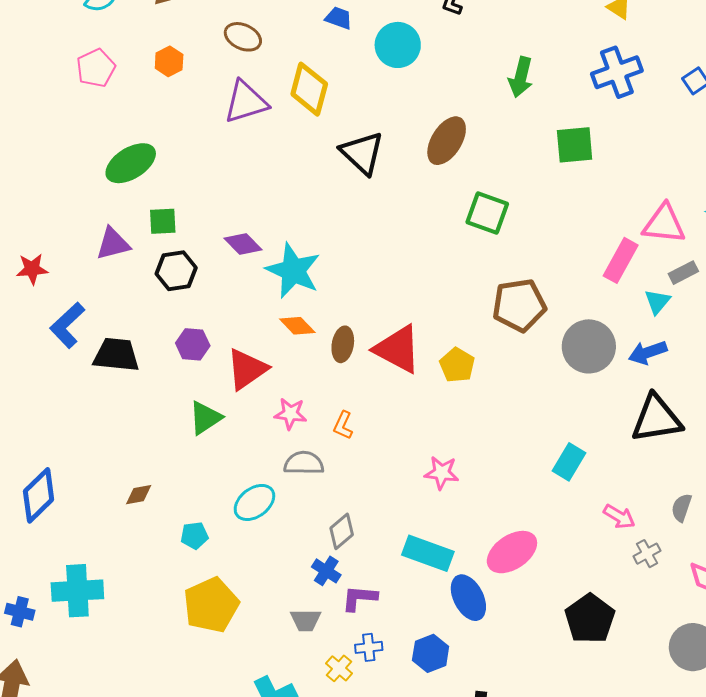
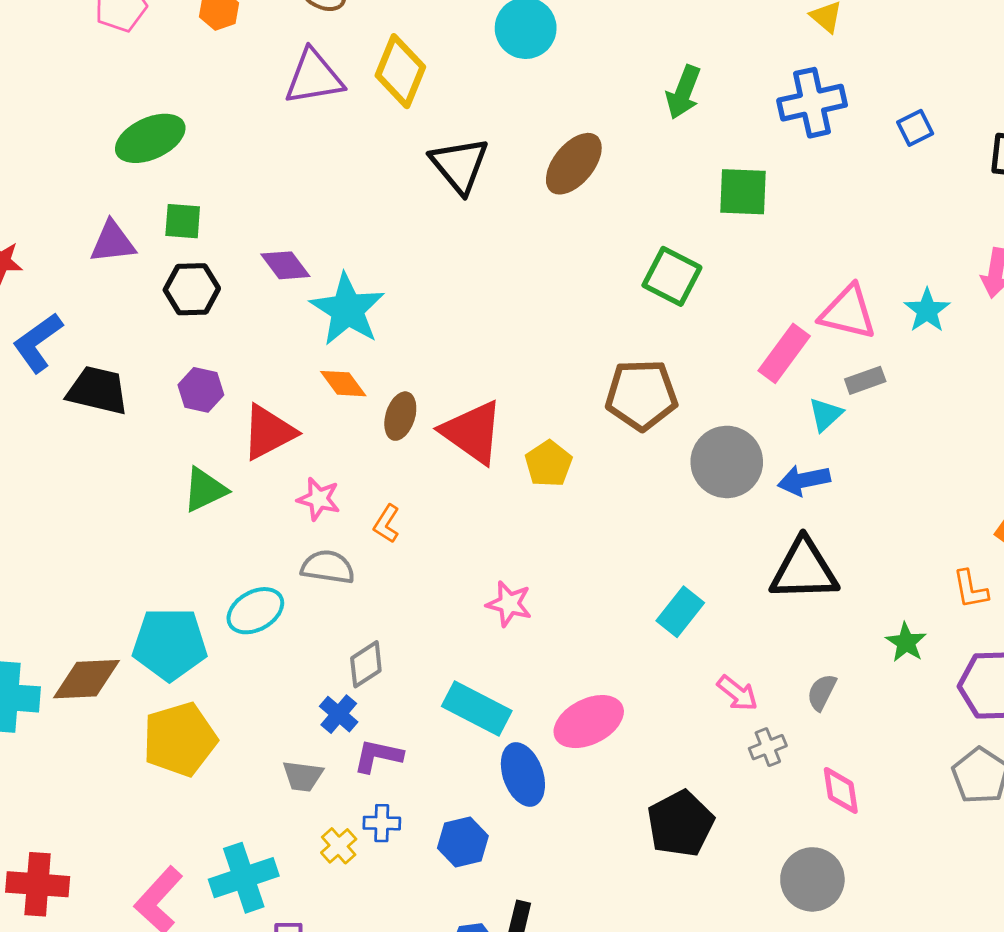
green square: (487, 213) -> (672, 276), moved
brown diamond: (139, 495) -> (87, 679), moved, size x1.8
cyan pentagon: (194, 536) -> (170, 644), size x2.0

